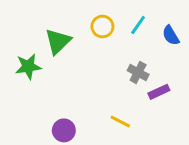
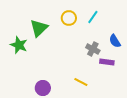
blue semicircle: (171, 35) -> (115, 41), moved
green star: (28, 67) -> (19, 45), turned 30
purple rectangle: (159, 92) -> (107, 62), turned 32

